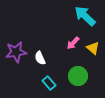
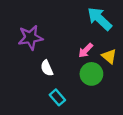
purple star: (16, 52) -> (30, 38), moved
green circle: (78, 76) -> (91, 74), moved

